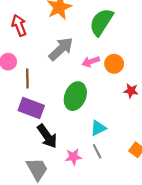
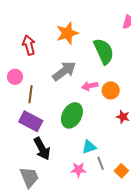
green semicircle: (101, 22) -> (104, 51), turned 116
gray line: (97, 151) -> (101, 163), moved
pink star: (73, 157) -> (78, 170), moved

